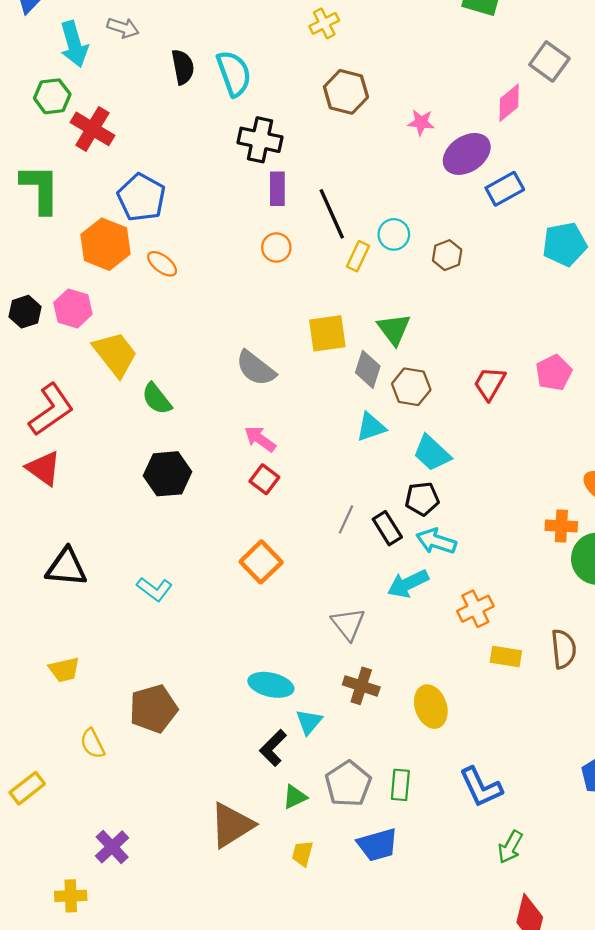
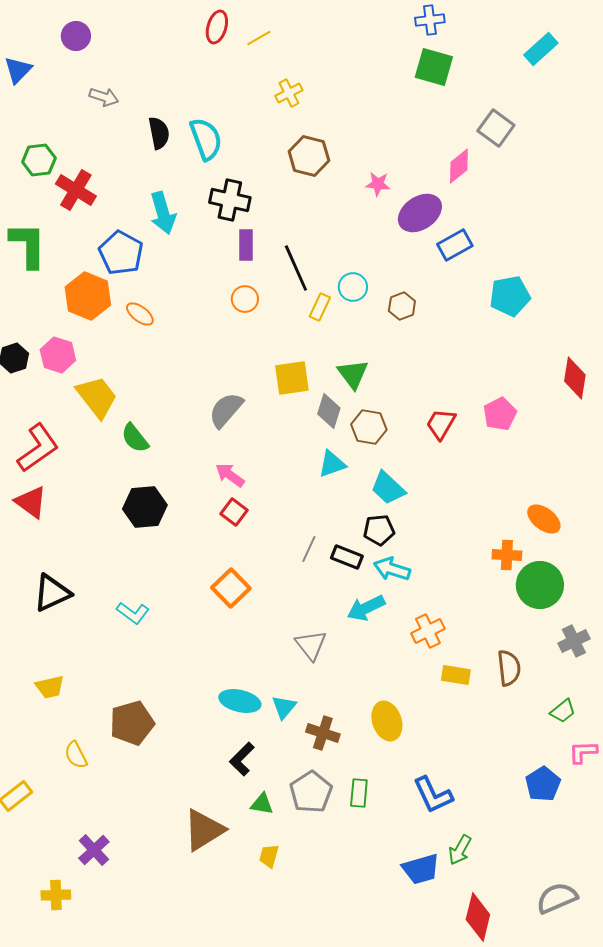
cyan arrow: (74, 44) -> (163, 213), moved
gray semicircle: (256, 368) -> (226, 410), turned 93
black rectangle: (387, 528) -> (347, 557), turned -36
black triangle: (66, 567) -> (52, 593), turned -30
brown cross: (361, 686) -> (323, 733), moved
cyan triangle: (309, 722) -> (284, 707), moved
green triangle: (295, 797) -> (262, 804), turned 35
blue trapezoid: (378, 845) -> (421, 869), moved

